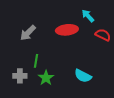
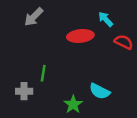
gray arrow: (28, 33) -> (34, 17), moved
green star: (46, 78) -> (73, 104), moved

